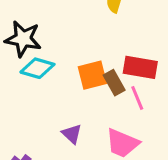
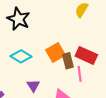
cyan diamond: (37, 68) -> (21, 56), moved
orange square: (92, 75) -> (56, 53), turned -30

